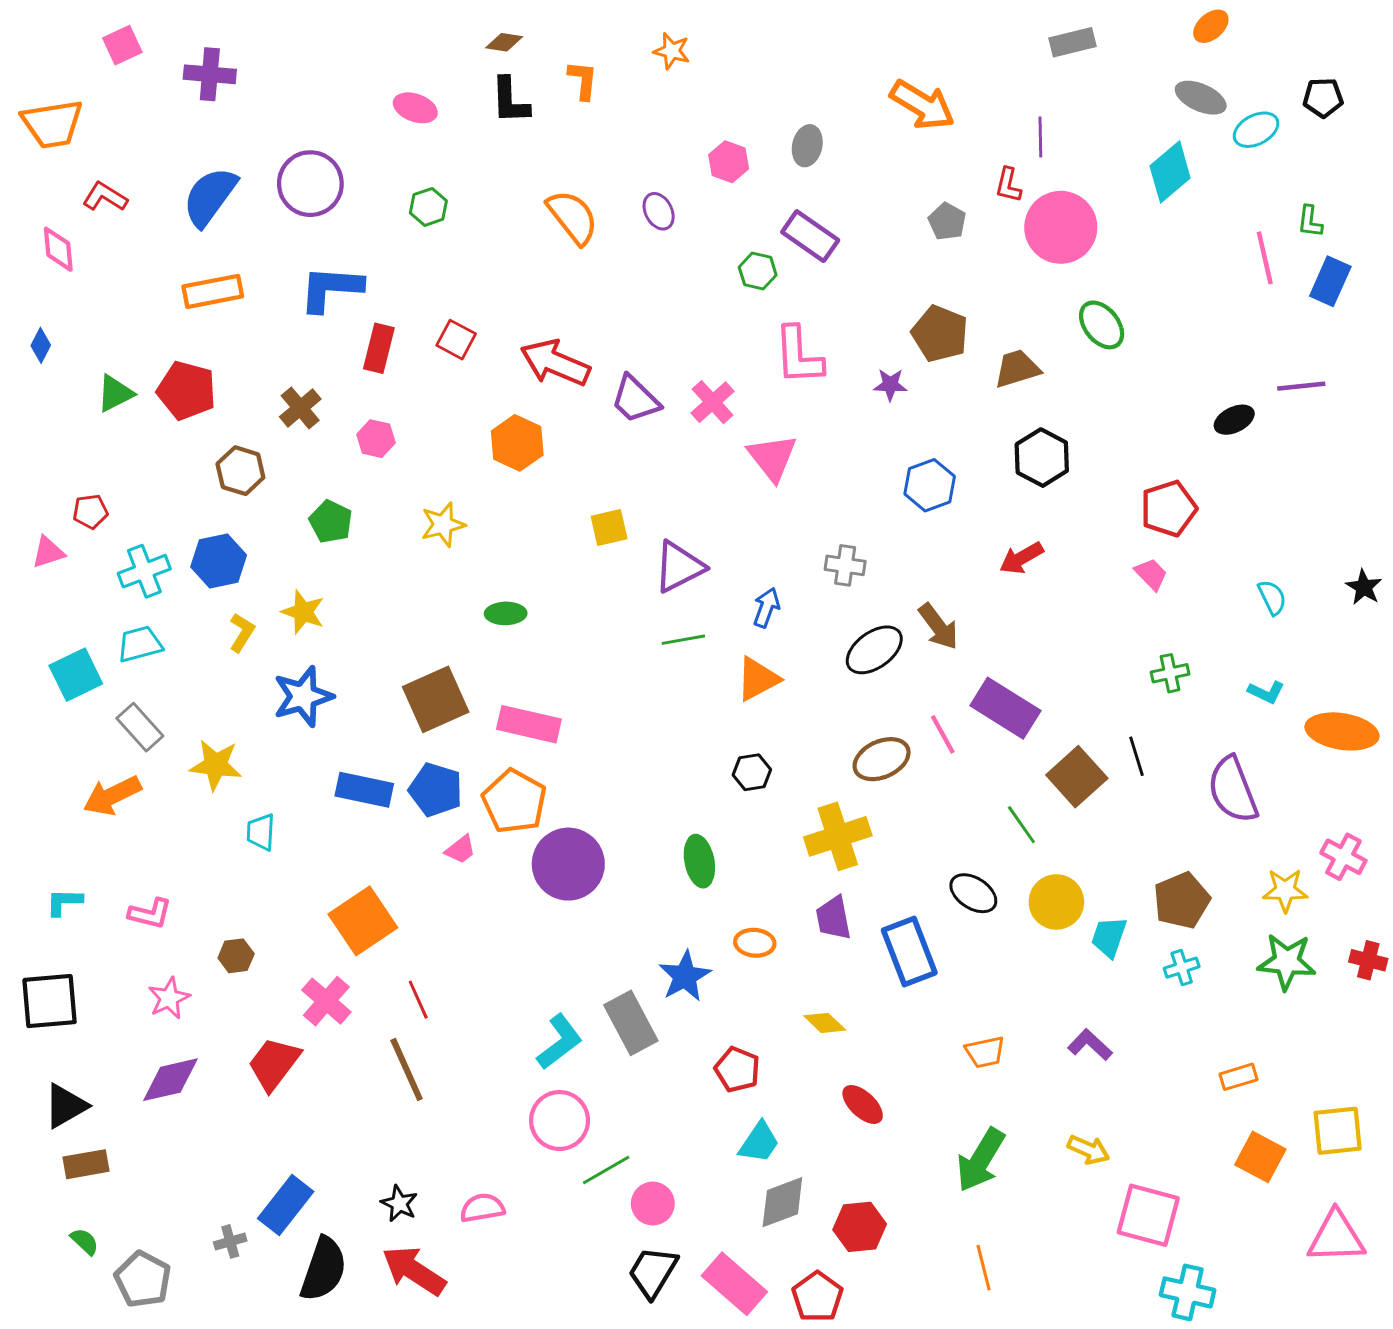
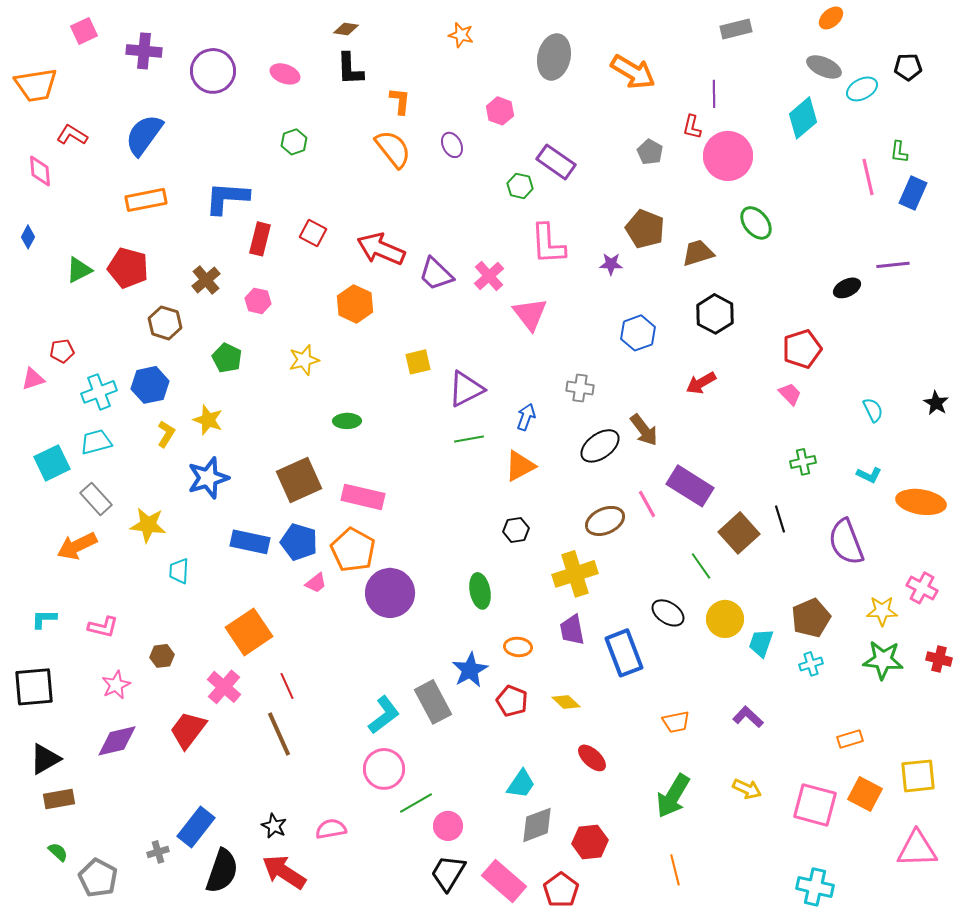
orange L-shape: (583, 80) -> (400, 101), moved
gray ellipse: (807, 146) -> (554, 57), moved, size x1.6
purple circle: (310, 184) -> (213, 71), moved
red pentagon: (737, 1070) -> (512, 701), moved
pink square: (1148, 1215) -> (815, 805), moved

